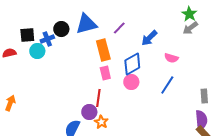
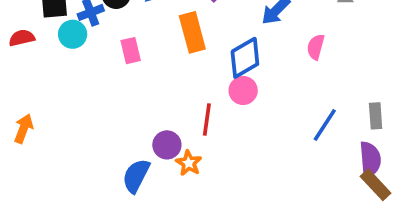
pink semicircle: (171, 58) -> (316, 47), turned 88
pink rectangle: (105, 73) -> (131, 51), moved
blue line: (167, 85) -> (325, 125), moved
red line: (98, 98) -> (207, 120), moved

